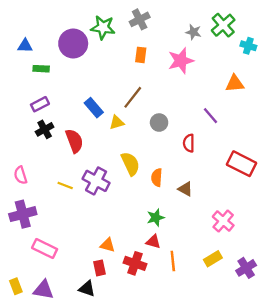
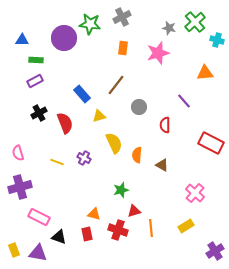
purple rectangle: (40, 104) -> (35, 81), moved
yellow triangle: (117, 123) -> (99, 116), moved
purple cross: (96, 181) -> (84, 158), size x0.6
green star: (156, 218) -> (121, 190), moved
red triangle: (153, 242) -> (134, 211), turned -32
purple cross: (246, 268) -> (215, 251), moved
black triangle: (87, 289) -> (59, 237), moved

